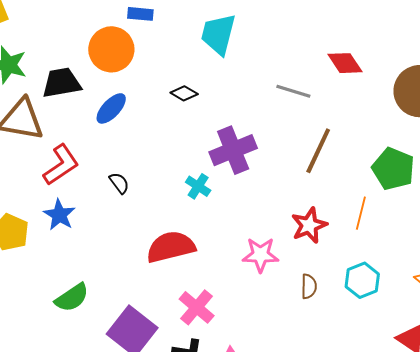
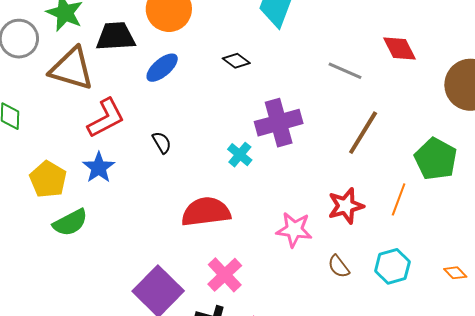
brown semicircle: (309, 286) -> (339, 266), turned 135
green semicircle: (72, 298) -> (70, 223), moved

